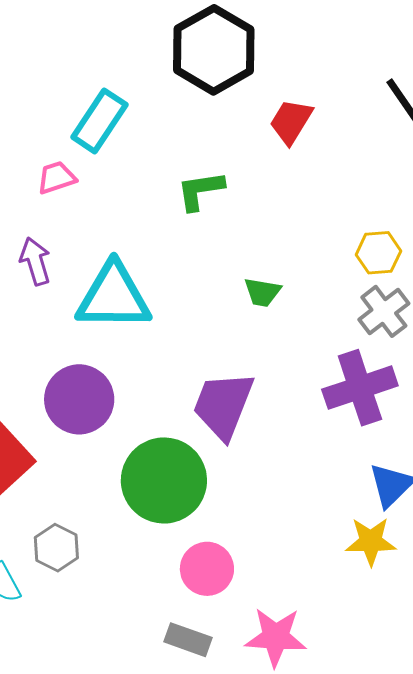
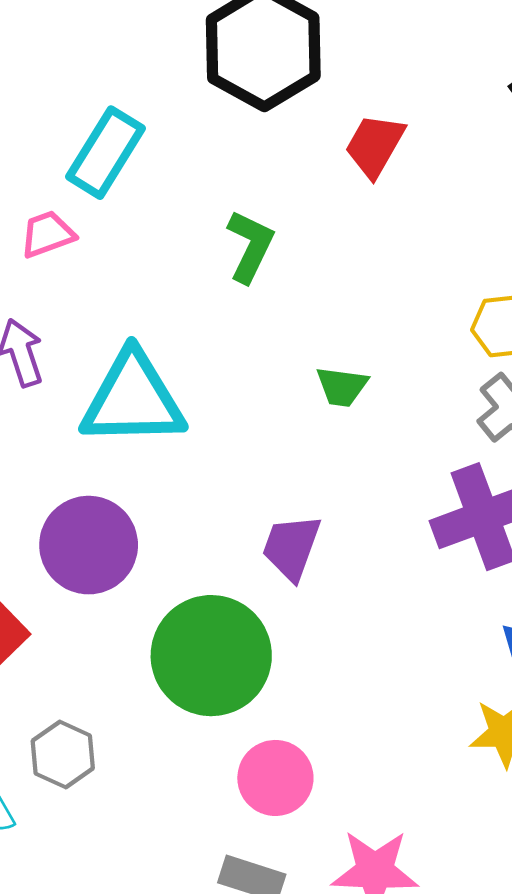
green L-shape: (200, 191) -> (250, 246), turned 126
purple trapezoid: (223, 405) -> (291, 547), size x0.7

